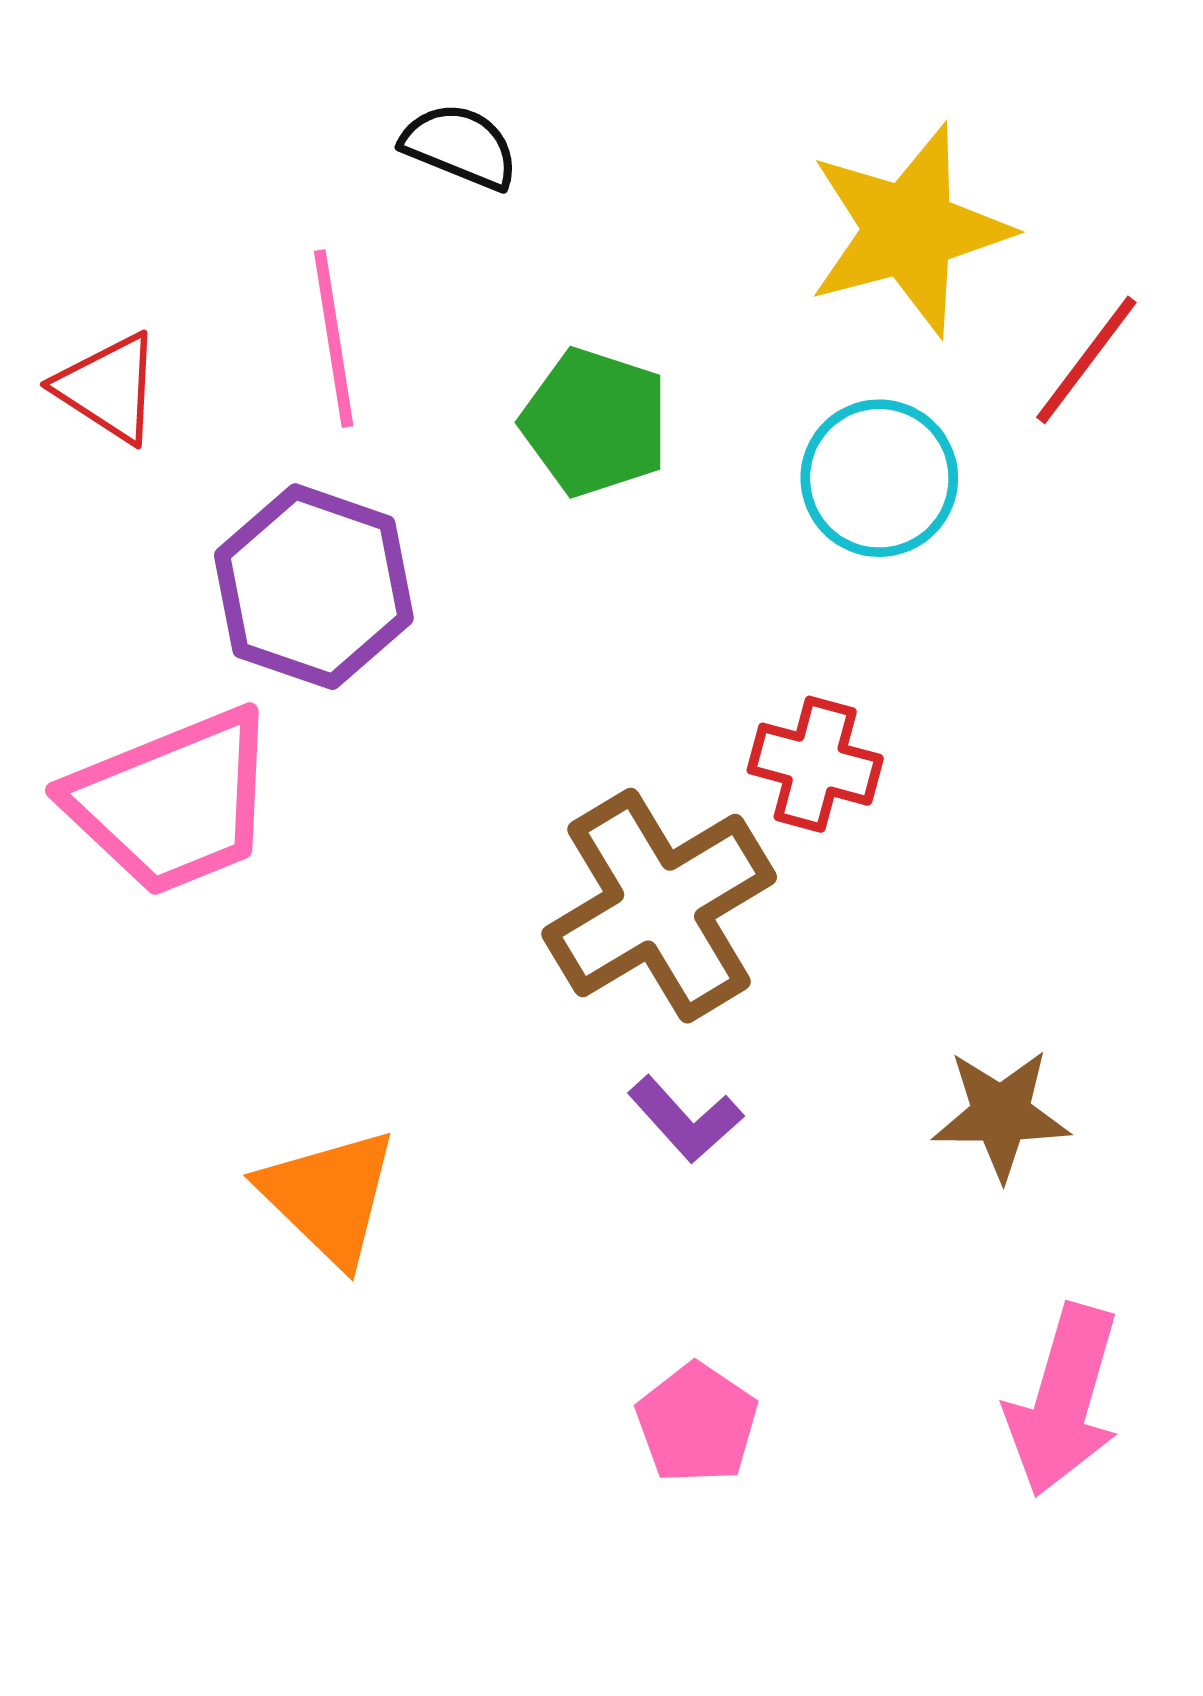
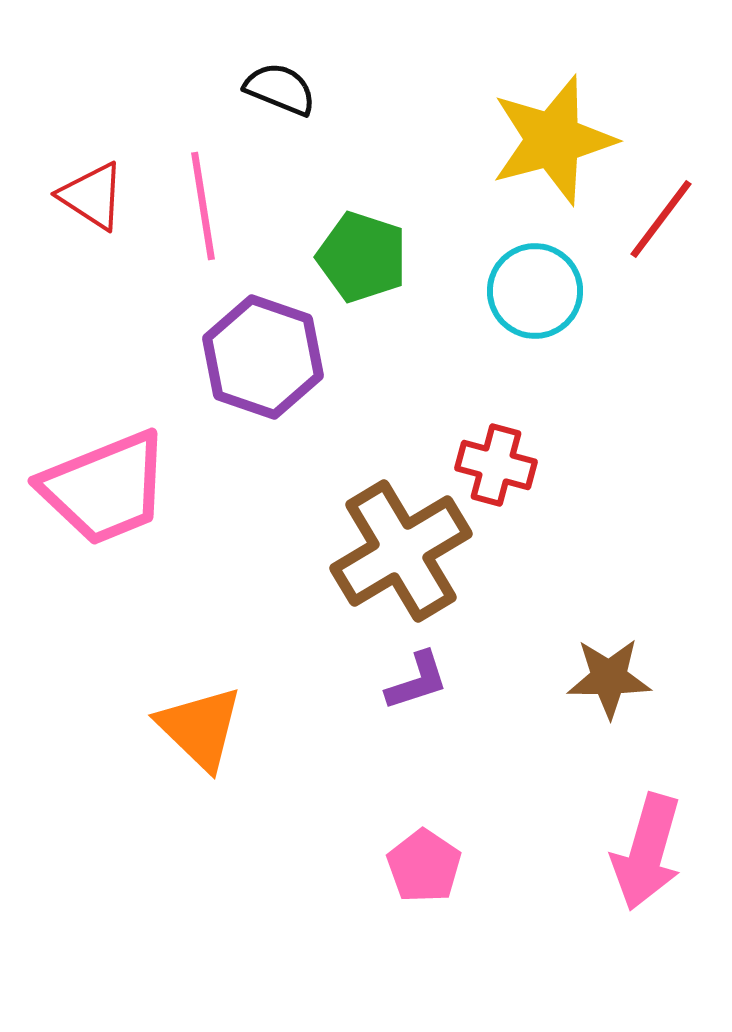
red triangle: (108, 388) -> (92, 196), moved
purple hexagon: (314, 587) -> (263, 357), moved
purple L-shape: (685, 1119) -> (417, 681), turned -66

